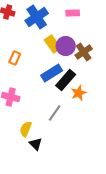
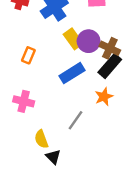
brown cross: (84, 52) -> (110, 48), turned -30
black rectangle: (66, 80) -> (110, 66), moved
yellow semicircle: (26, 129) -> (41, 139), turned -42

